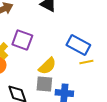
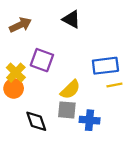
blue rectangle: (78, 45) -> (105, 66), turned -35

